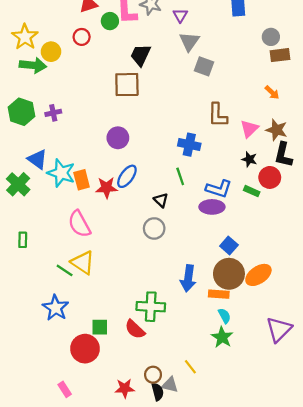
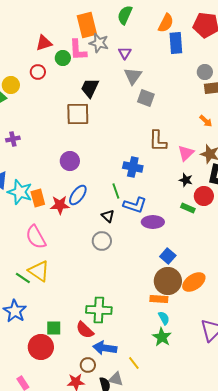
green line: (180, 176) -> (116, 191), moved
blue L-shape: (219, 189) -> (135, 205), moved
blue arrow: (188, 278) -> (105, 348), moved, turned 90
brown circle: (153, 375) -> (88, 365), moved

